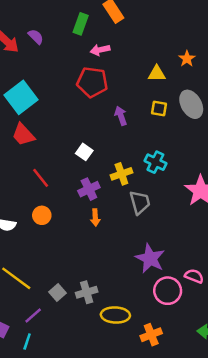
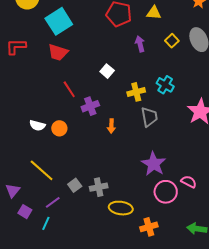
yellow triangle: (157, 74) -> (154, 13), moved
yellow square: (159, 109) -> (172, 41), turned 32
red trapezoid: (23, 135) -> (58, 52), turned -35
purple cross: (89, 189) -> (90, 106), moved
orange circle: (42, 215) -> (59, 128), moved

